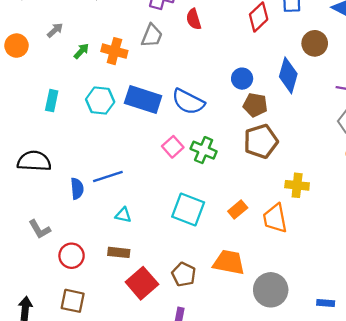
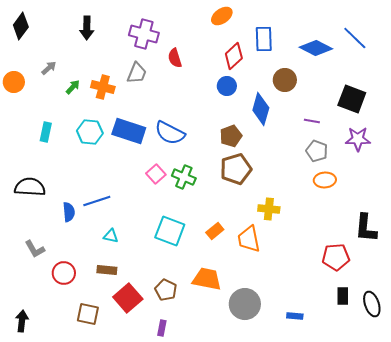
blue circle: (242, 79) -> (227, 86), moved
brown pentagon: (255, 105) -> (231, 136), turned -30
brown square: (73, 301) -> (88, 314), moved

